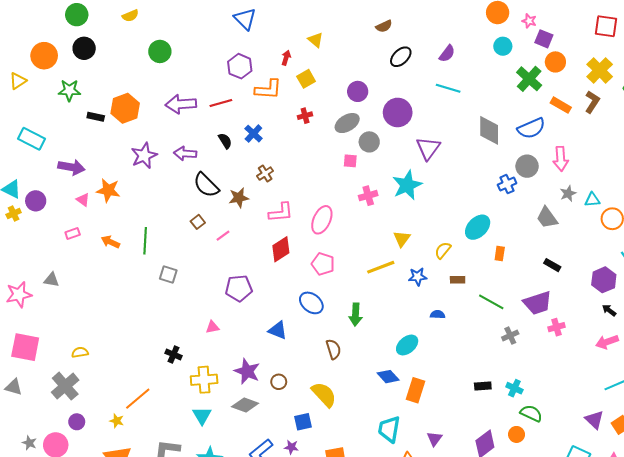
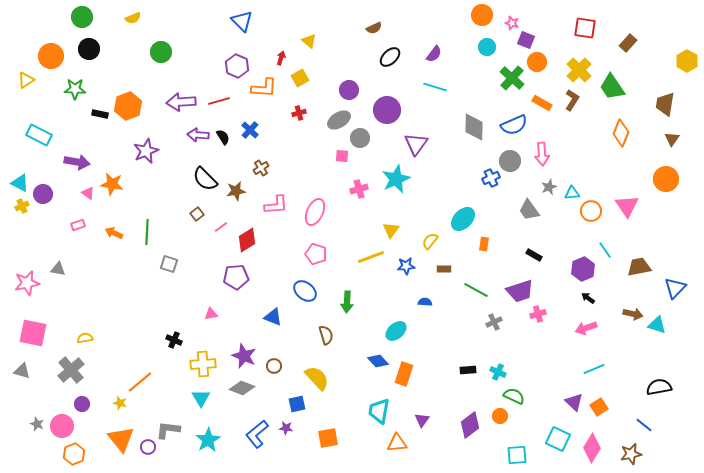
purple arrow: (185, 154) -> (198, 135), moved
red diamond: (281, 249) -> (247, 240), moved

